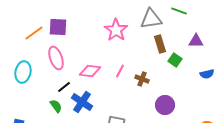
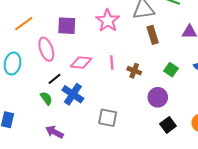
purple square: (58, 27) -> (67, 26), moved
green square: (175, 60) -> (171, 70), moved
pink line: (120, 71) -> (112, 63), turned -32

